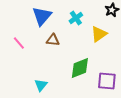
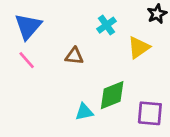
blue triangle: (42, 16) -> (28, 26), moved
cyan triangle: (41, 85) -> (84, 112), moved, turned 40

